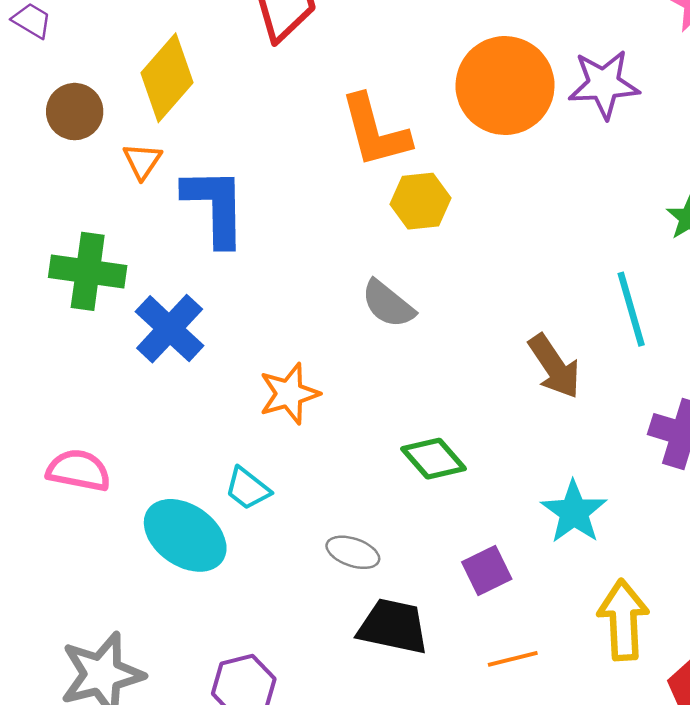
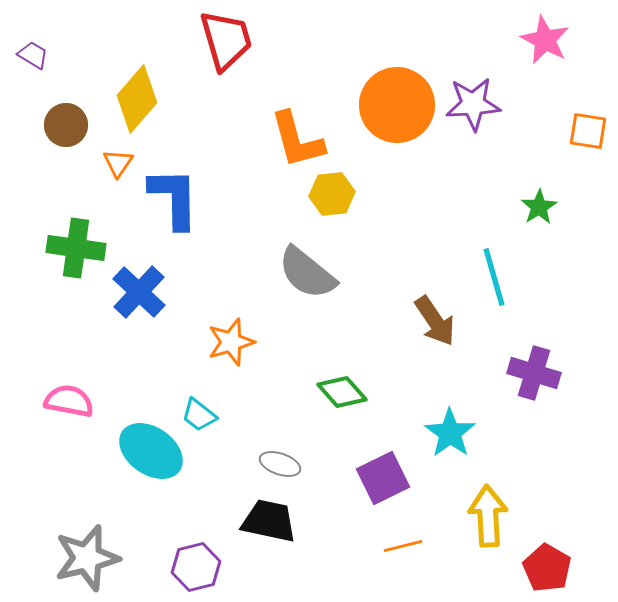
gray semicircle: (388, 304) -> (307, 273), size x1.4
purple square: (487, 570) -> (383, 478), size x1.4
black trapezoid: (393, 626) -> (269, 521), moved

